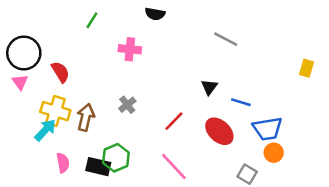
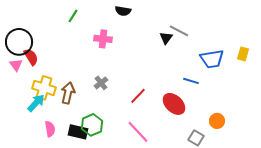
red semicircle: (60, 72) -> (31, 57), moved
black triangle: (209, 87) -> (166, 38), moved
blue trapezoid: (267, 129) -> (212, 59), moved

